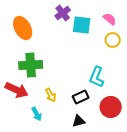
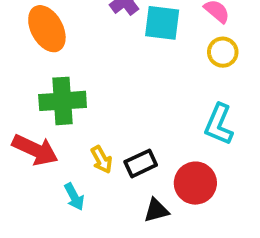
cyan L-shape: (97, 77) -> (219, 124), moved
black rectangle: (81, 97) -> (141, 163), moved
red circle: (111, 107) -> (195, 183), moved

